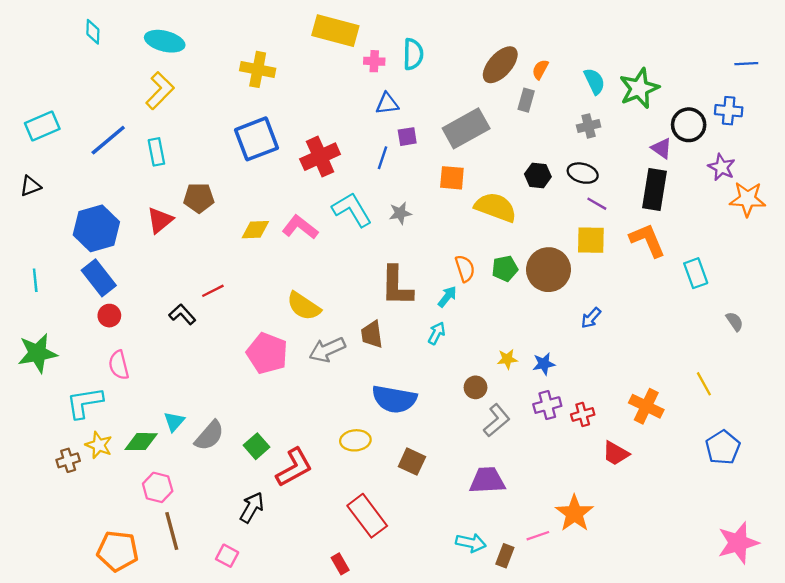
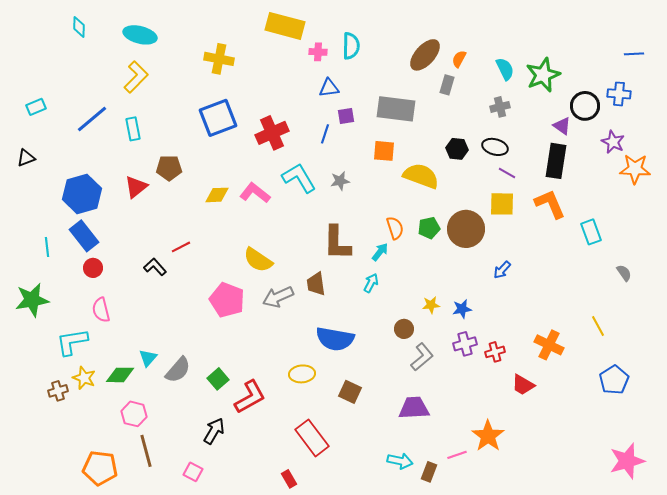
cyan rectangle: (42, 126) -> (36, 107), size x0.7
gray rectangle: (466, 128) -> (396, 109), turned 36
cyan line: (35, 280) -> (47, 247), moved

